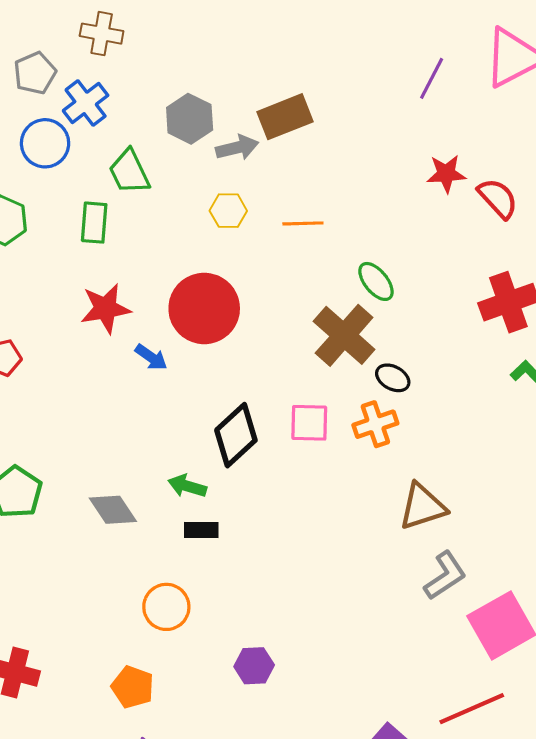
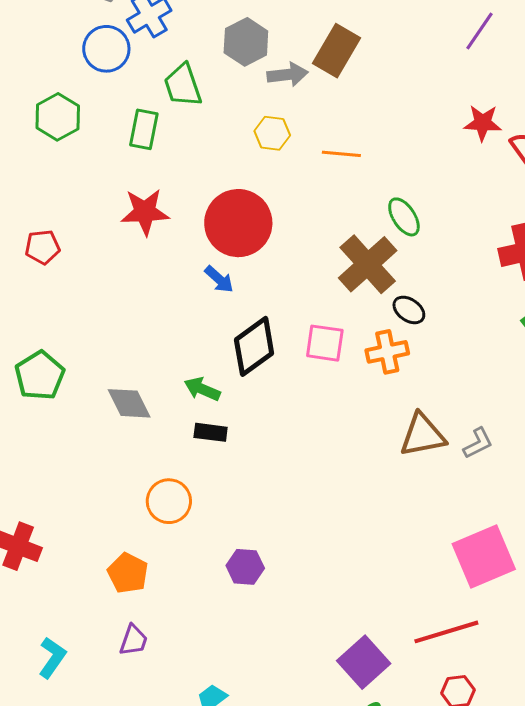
brown rectangle: (285, 117) -> (336, 51), turned -45
blue arrow: (151, 357) -> (219, 279), moved
gray L-shape: (445, 576) -> (478, 443), moved, size x0.7

